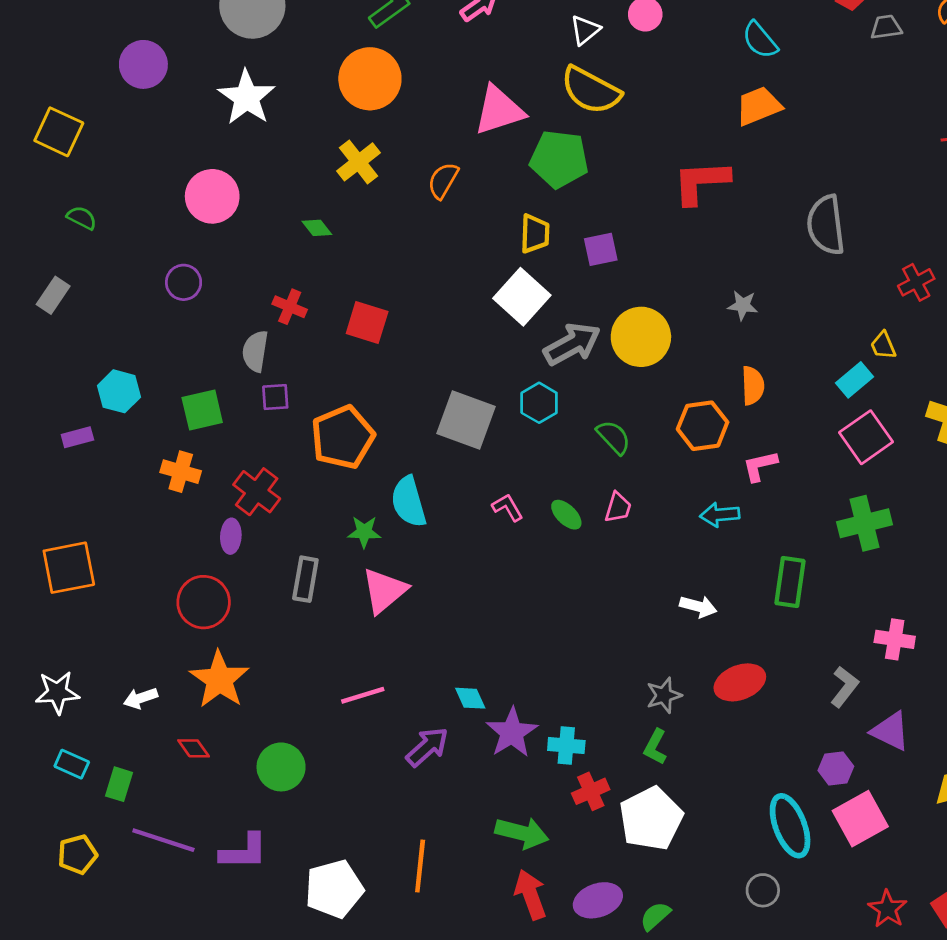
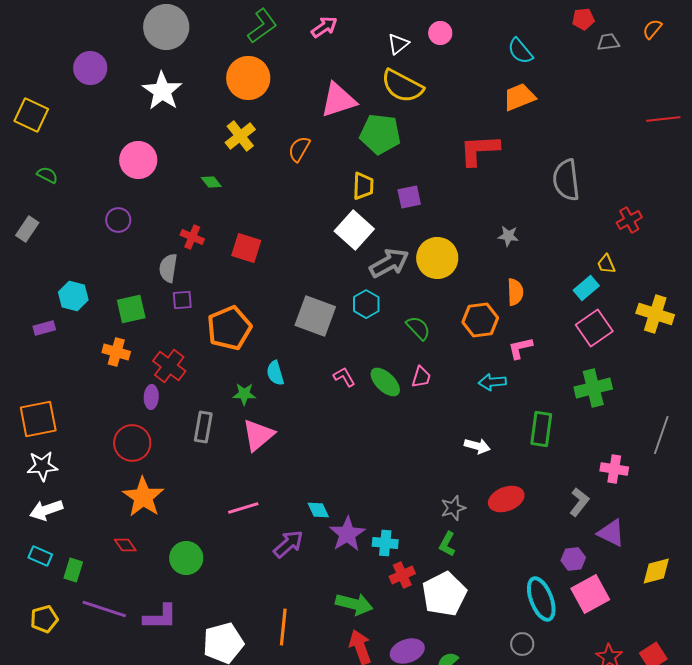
cyan semicircle: (409, 502) -> (275, 373), size x0.7
green ellipse: (566, 515) -> (385, 382), size x1.4
white star: (57, 692) -> (42, 466), moved
white arrow: (141, 698) -> (46, 510), moved, size x1.4

